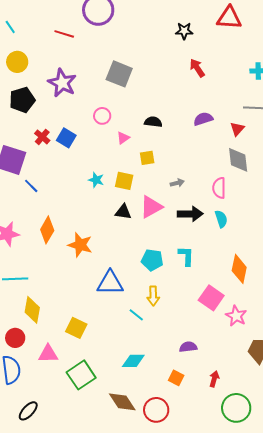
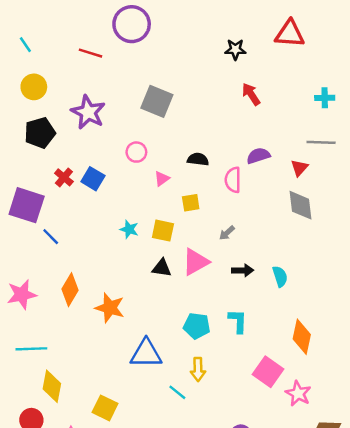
gray arrow: (177, 183) -> (227, 233), turned 152
pink semicircle: (219, 188) -> (233, 180), moved
black arrow: (190, 214) -> (243, 270), size x0.7

